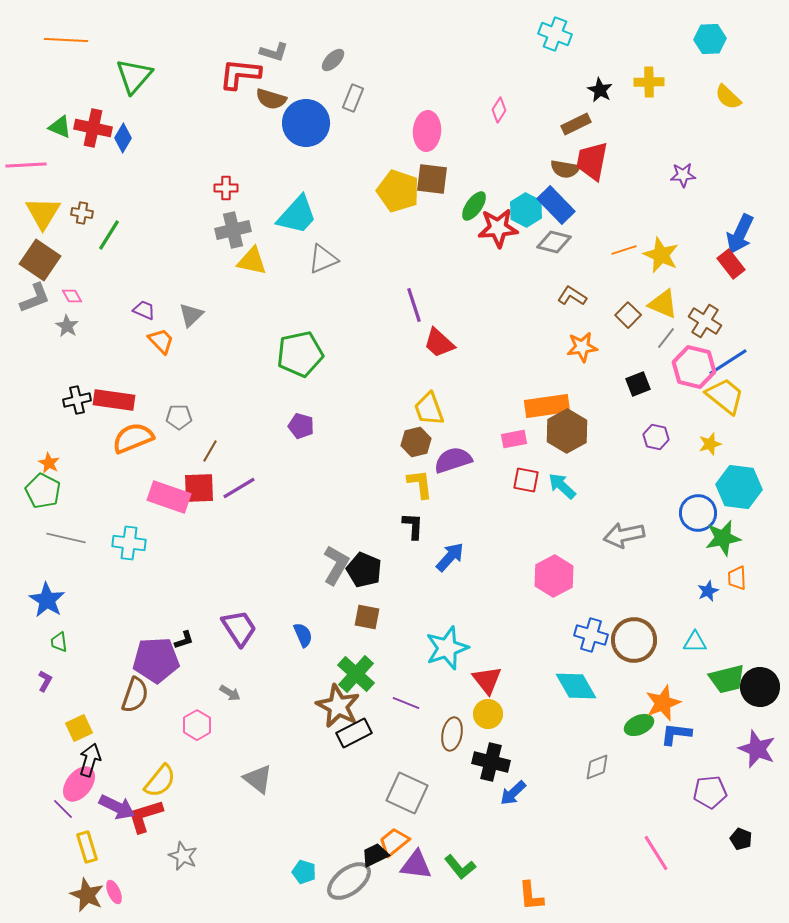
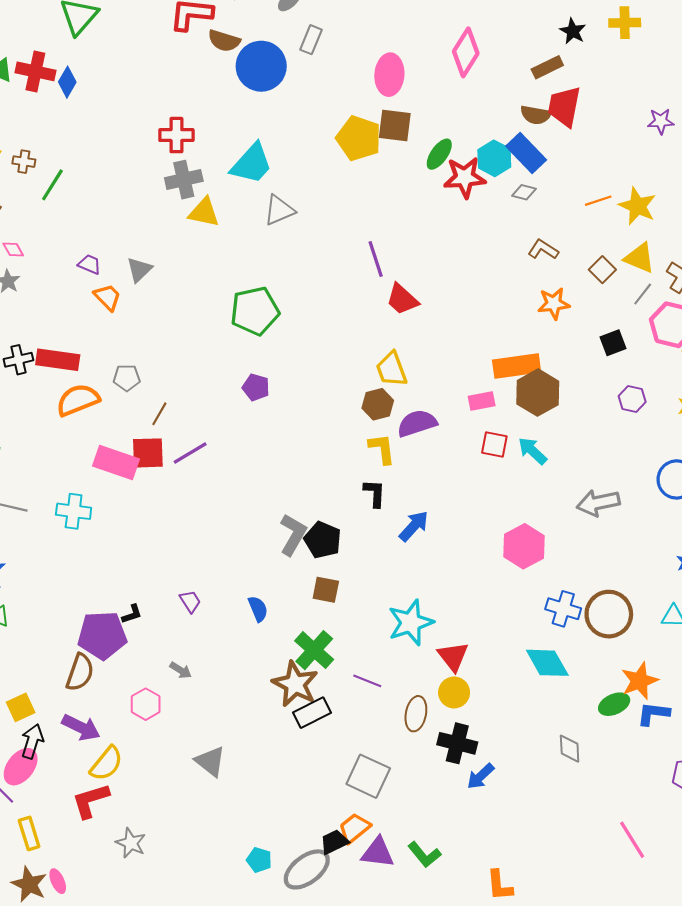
pink diamond: (499, 110) -> (466, 52), size x1.8
red cross: (226, 188) -> (176, 135), size x1.4
gray diamond: (554, 242) -> (524, 192), size x0.7
purple trapezoid: (239, 628) -> (190, 601), size x0.6
gray diamond: (597, 767) -> (570, 749), turned -72
purple arrow: (117, 807) -> (81, 727), moved

